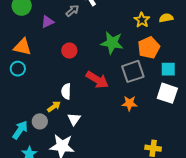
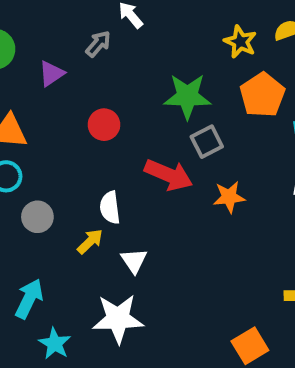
gray square: (133, 71) -> (207, 142), moved, size x0.7
orange star: (129, 103) -> (229, 197), moved
gray circle: (40, 121) -> (37, 217), moved

